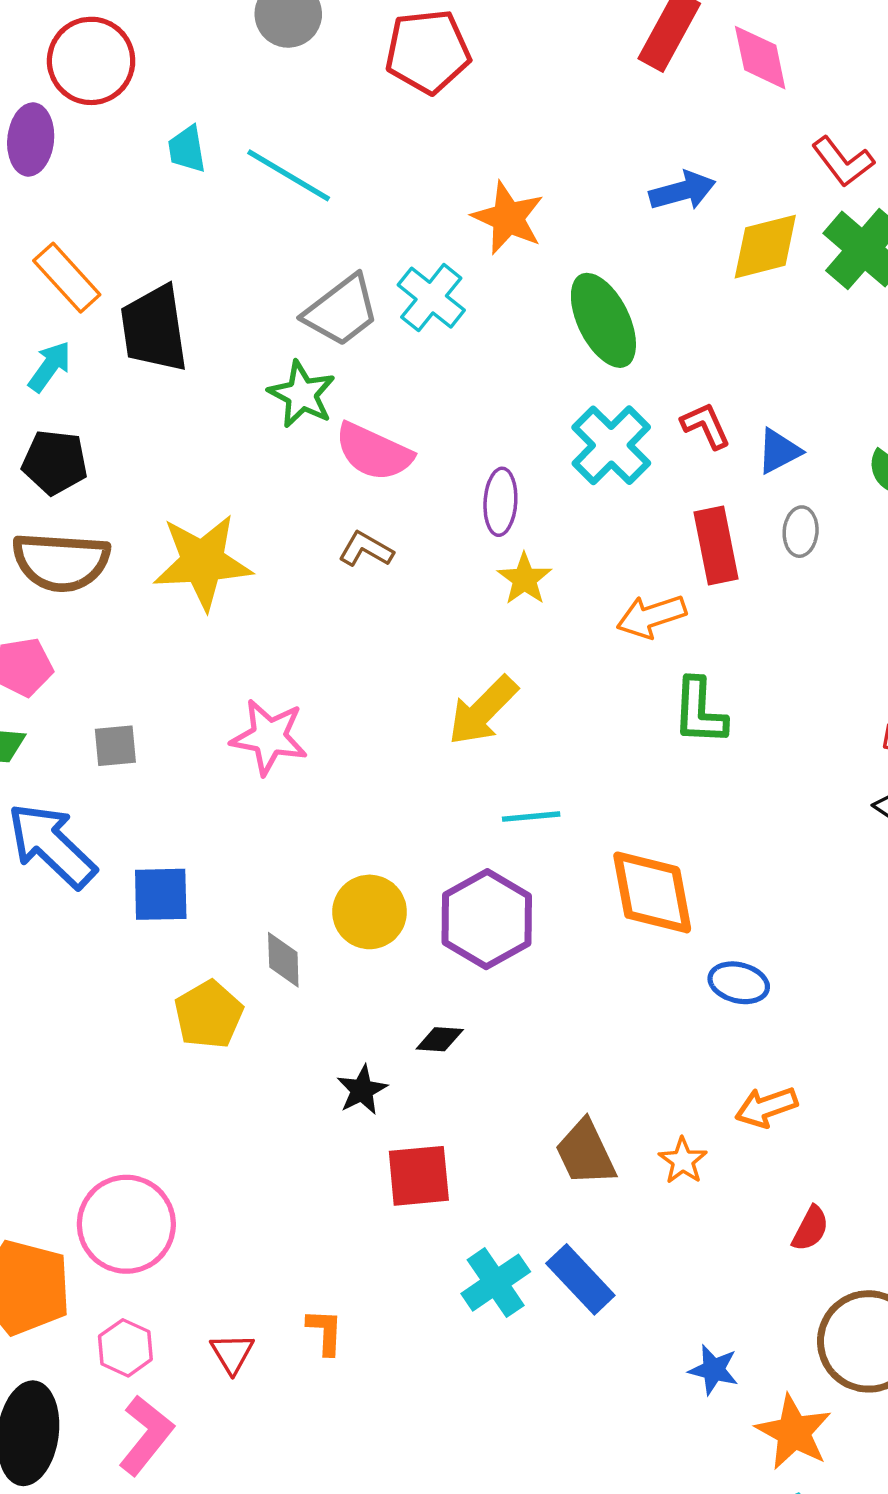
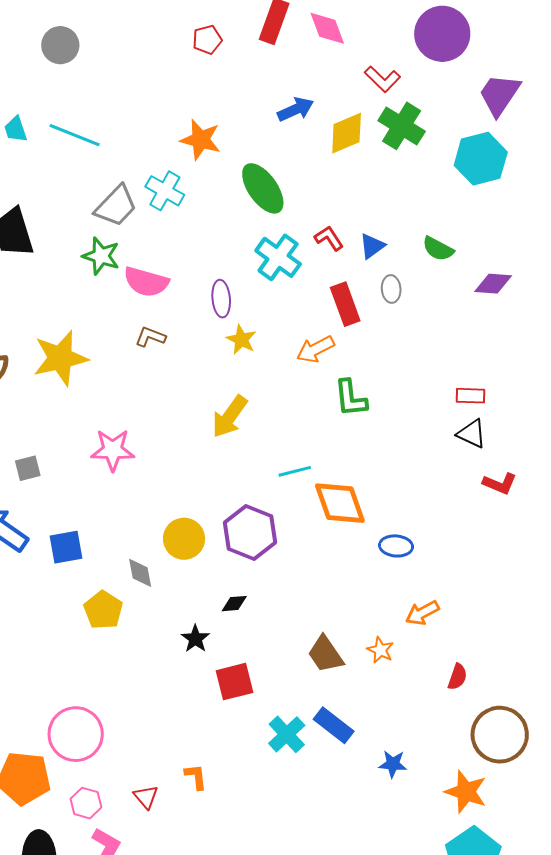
red pentagon: (428, 51) -> (207, 40), moved, size x0.6
cyan line: (531, 817) -> (295, 471), moved
blue star: (714, 1370) -> (393, 764), moved

